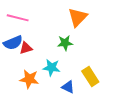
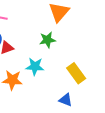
blue triangle: (68, 87) -> (66, 100), moved

